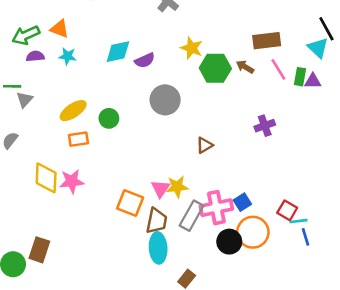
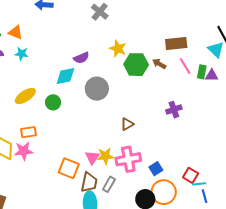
cyan diamond: (118, 52) -> (65, 76), moved
orange rectangle: (78, 139) -> (29, 132), moved
pink cross: (216, 208) -> (128, 159), moved
gray rectangle: (192, 216) -> (109, 184), moved, size x0.7

